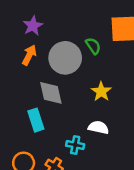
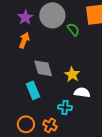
gray circle: (65, 58) -> (52, 15), moved
yellow star: (101, 92) -> (72, 74), moved

